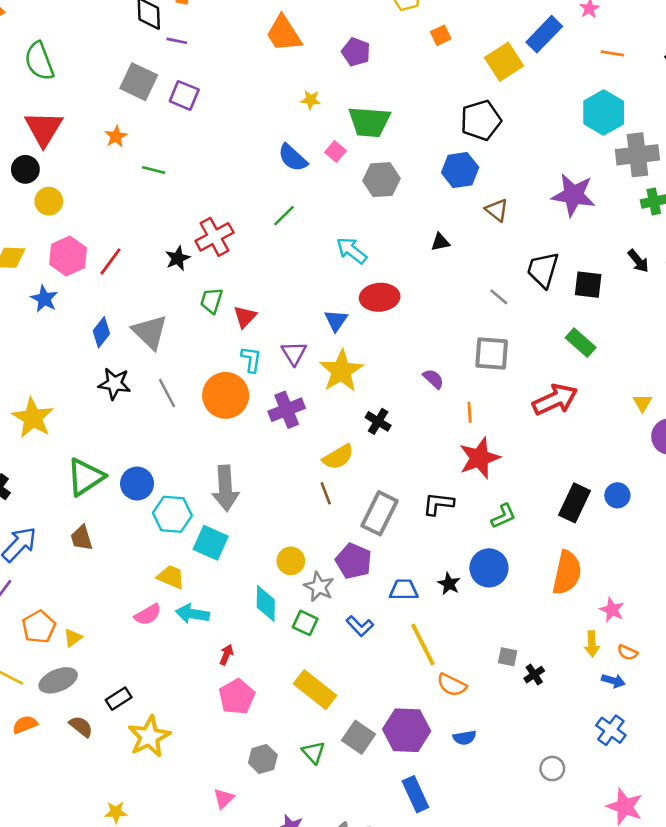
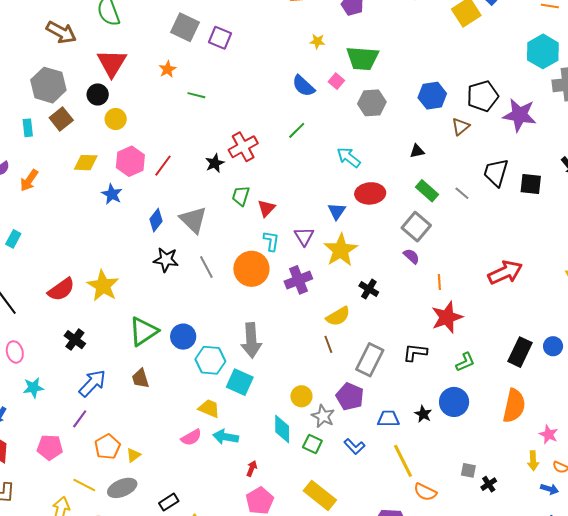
black pentagon: (481, 120) -> (483, 96), moved
brown triangle: (497, 210) -> (461, 127), turned 42
green rectangle: (581, 343) -> (427, 191), moved
gray square: (492, 353) -> (416, 227), moved, turned 36

